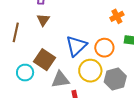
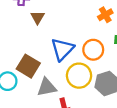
brown triangle: (43, 20) -> (38, 17), moved

